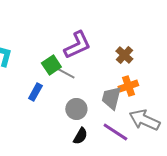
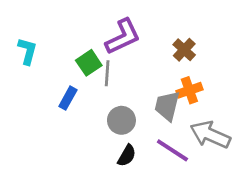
gray line: (65, 73) -> (107, 73), turned 66

